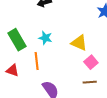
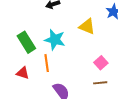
cyan star: (45, 38) -> (55, 40), size x1.5
yellow triangle: (79, 43) -> (87, 26), moved

